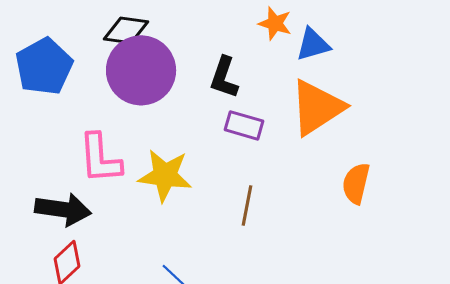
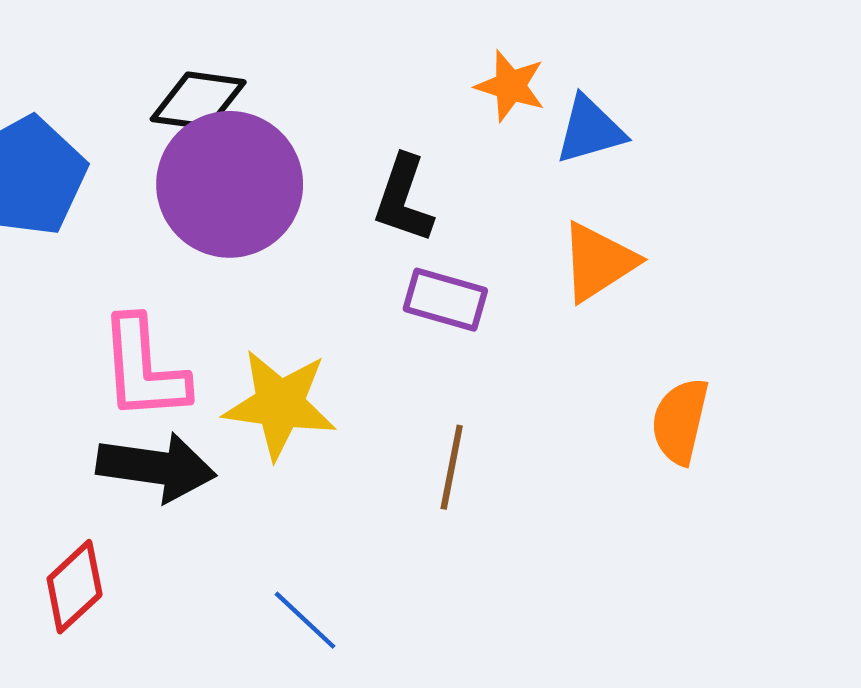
orange triangle: (317, 107) -> (598, 262), size x0.7
black arrow: (63, 209) -> (156, 467), moved

